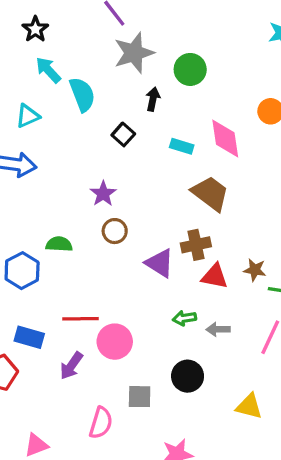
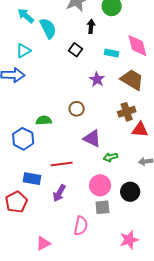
cyan triangle: (28, 116) -> (23, 51), moved
purple star: (103, 194) -> (97, 79), moved
purple triangle: (160, 263) -> (92, 138), moved
green arrow: (184, 318) -> (110, 157), moved
pink circle: (115, 342) -> (100, 185), moved

